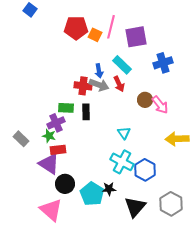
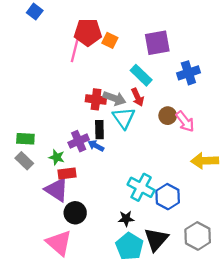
pink line: (111, 27) -> (75, 49), moved
blue arrow: (99, 71) -> (96, 146), moved, turned 128
green rectangle: (66, 108) -> (25, 139), moved
purple cross: (56, 123) -> (79, 141), moved
cyan triangle: (124, 133) -> (124, 118), moved, size x1.5
cyan pentagon: (92, 194) -> (130, 246), moved

